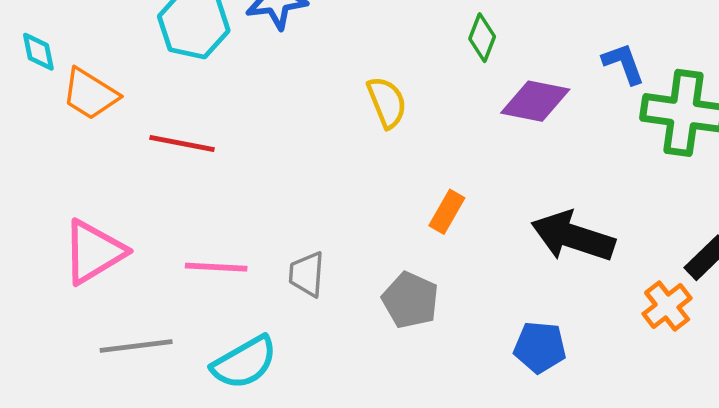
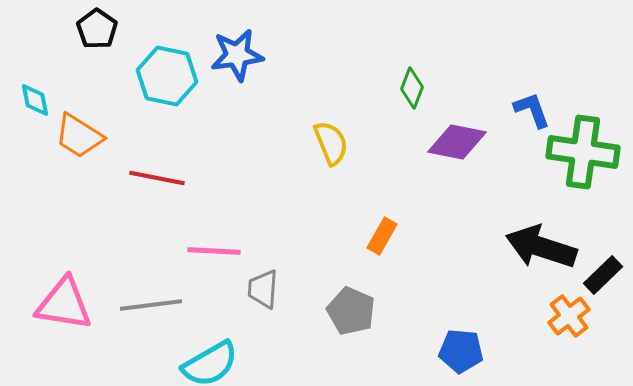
black arrow: (573, 237) -> (541, 247), moved
pink triangle: (94, 252) -> (64, 304), moved, turned 40
pink line: (216, 267) -> (214, 251), moved
gray line: (136, 346) -> (151, 305), moved

